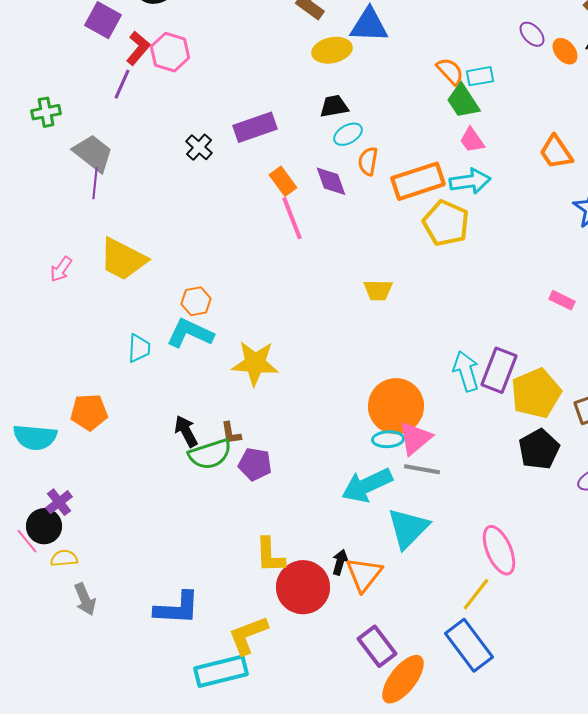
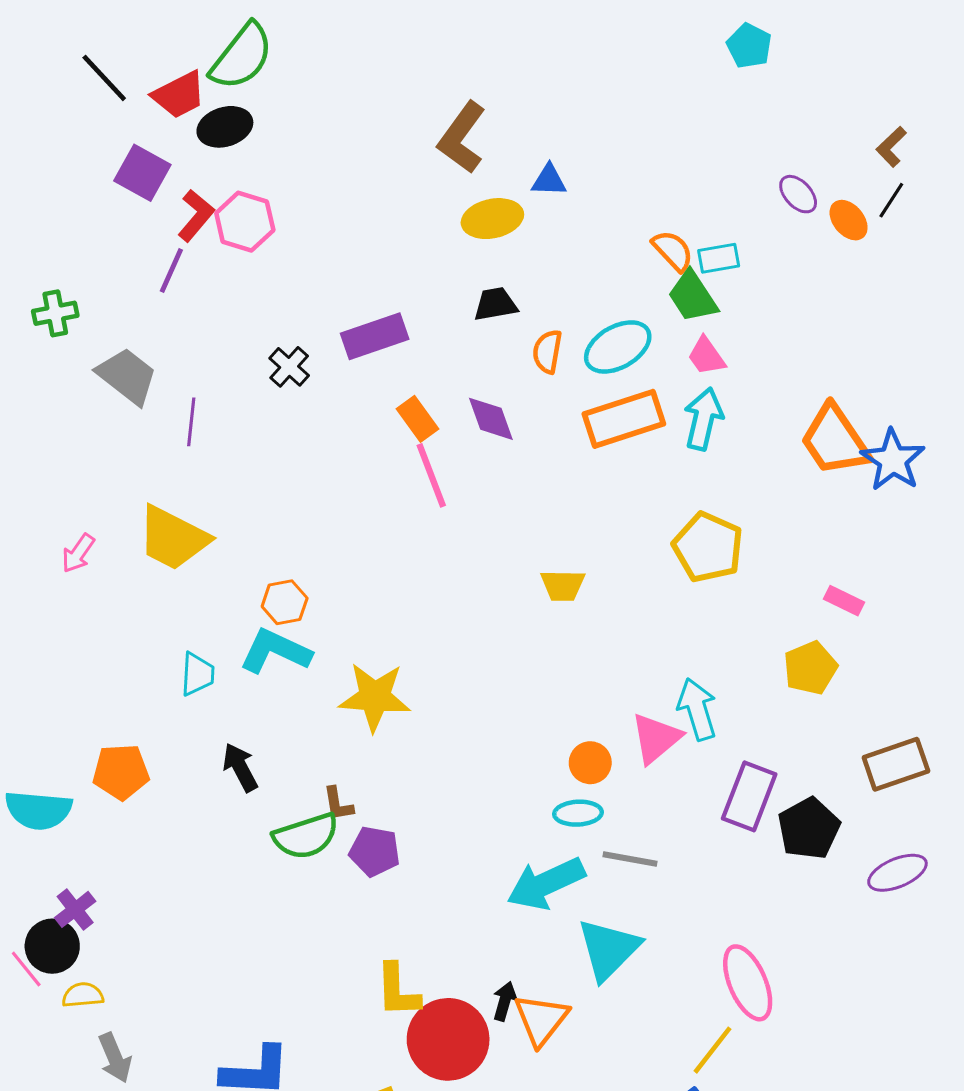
blue triangle: (369, 25) -> (549, 180), size x0.6
cyan ellipse: (348, 134) -> (618, 347), moved, size x1.5
orange trapezoid: (556, 152) -> (835, 440), moved, size x1.4
orange semicircle: (368, 161) -> (547, 352), moved
cyan arrow: (470, 181) -> (703, 419), turned -69
purple line: (95, 183) -> (191, 422), moved
yellow pentagon: (446, 223) -> (708, 547), moved
purple rectangle: (499, 370) -> (749, 796), moved
yellow pentagon: (536, 393) -> (810, 668), moved, size x0.7
orange circle: (396, 406) -> (590, 763), size x0.5
black arrow: (186, 431) -> (240, 767), moved
pink triangle: (415, 438) -> (656, 738), moved

